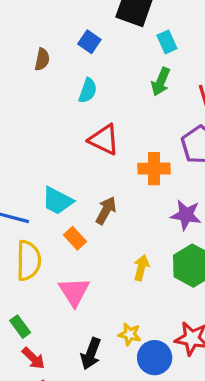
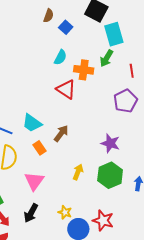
cyan rectangle: (167, 42) -> (114, 34), size x1.6
brown semicircle: (42, 59) -> (48, 16), moved
orange cross: (154, 169) -> (84, 70), moved
black arrow: (91, 354) -> (31, 213), moved

